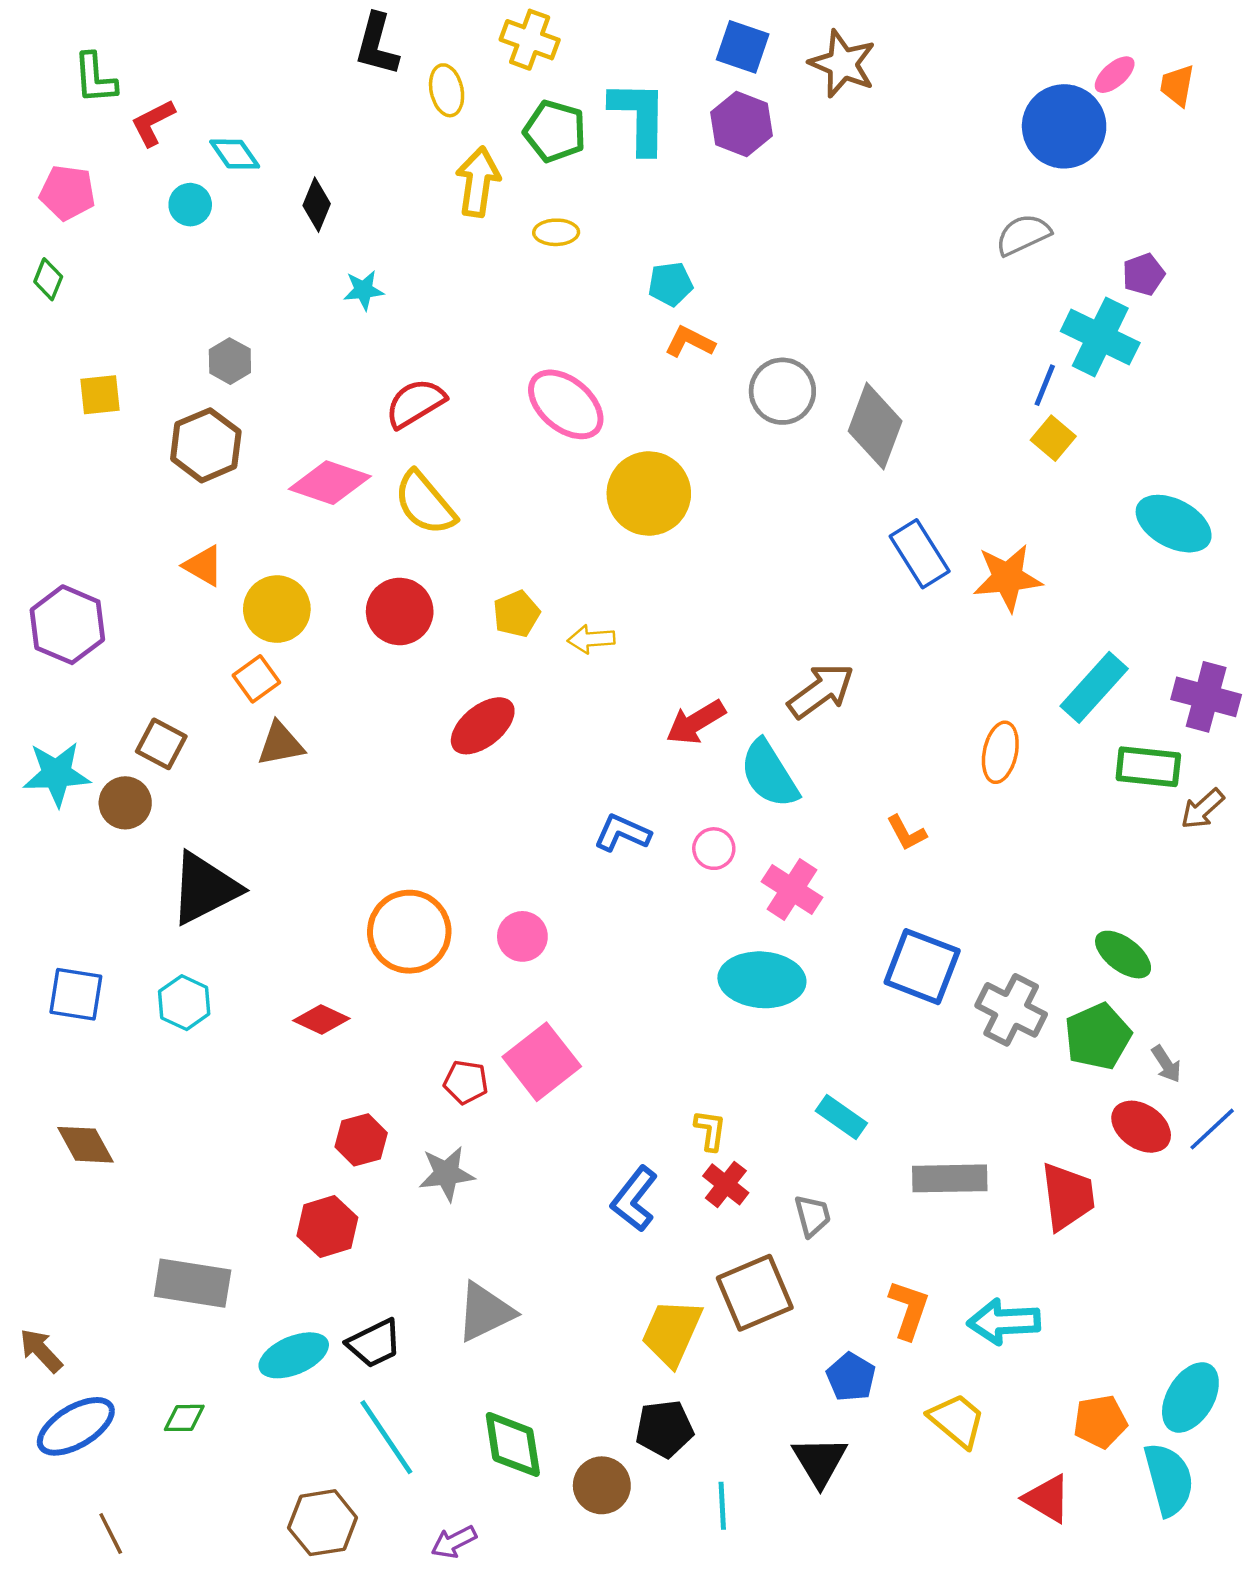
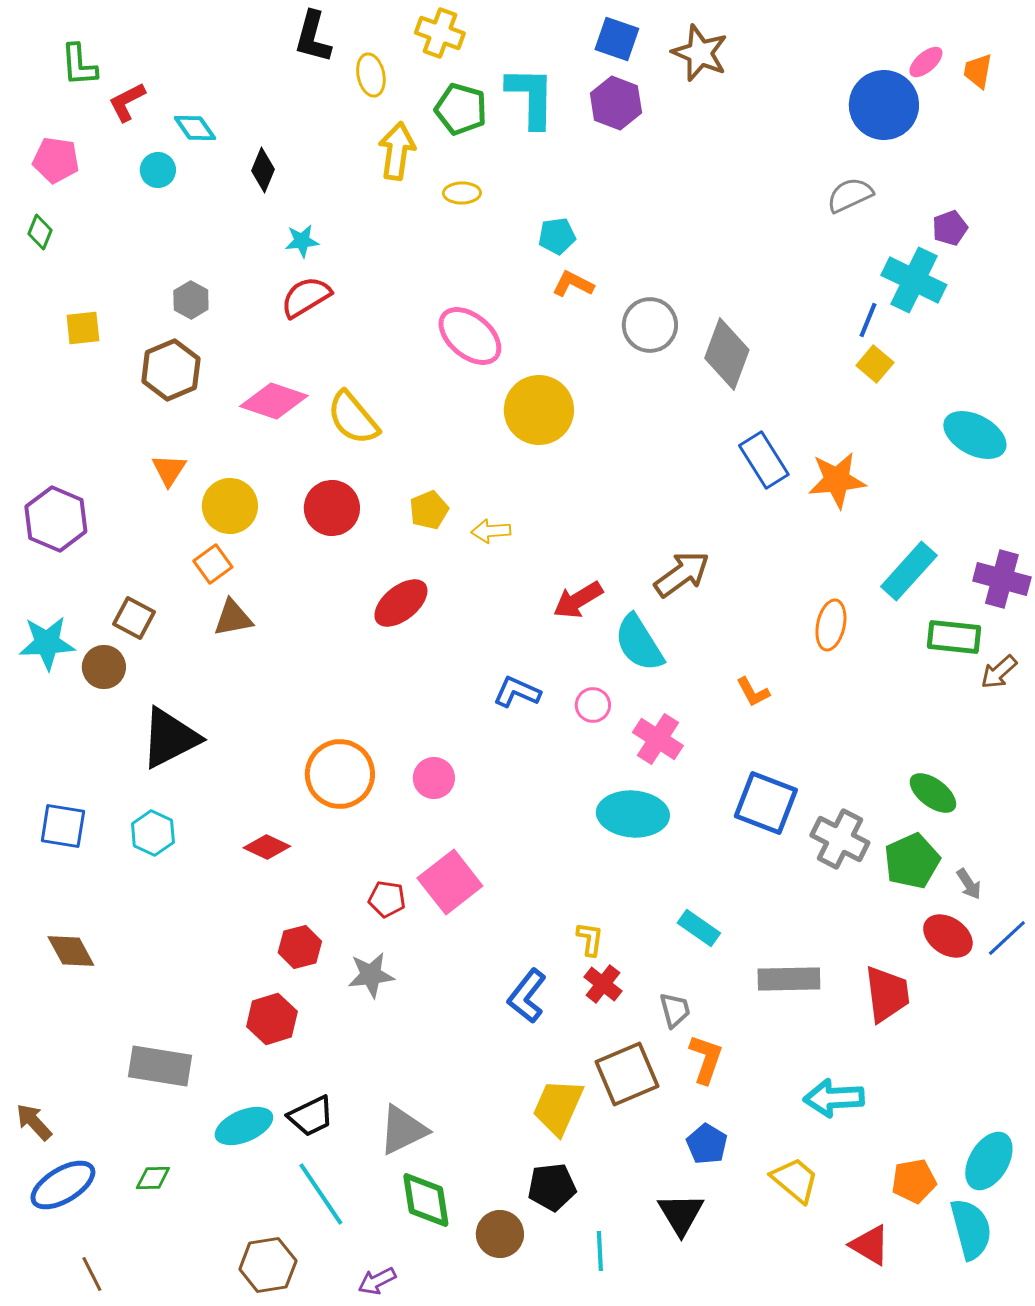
red semicircle: (415, 403) -> (306, 297), moved
orange triangle: (203, 566) -> (169, 470), turned 33
orange L-shape: (909, 1310) -> (706, 1059), moved
gray triangle: (485, 1312) -> (403, 1130), moved

